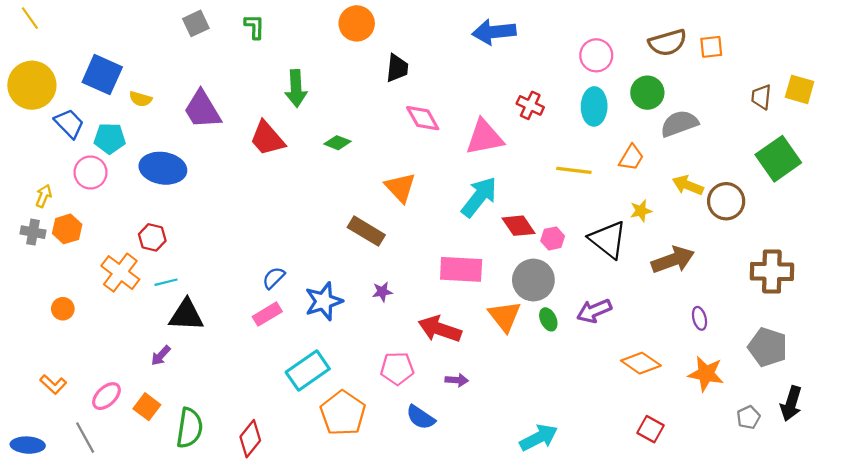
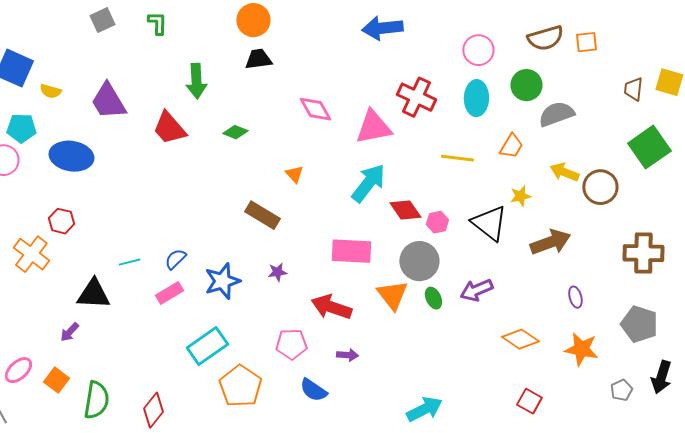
black trapezoid: (397, 68) -> (258, 59), moved, turned -104
red cross: (530, 105) -> (416, 97), size x1.5
orange triangle: (400, 187) -> (294, 174), size x0.6
cyan line: (166, 282) -> (129, 262), moved

